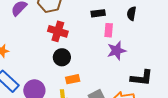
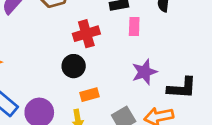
red cross: (58, 31) -> (86, 34), moved, turned -30
purple star: (117, 51) -> (144, 72), moved

